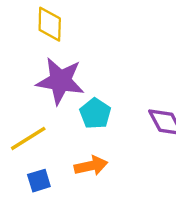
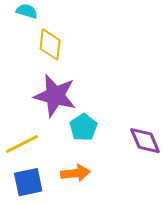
blue square: (39, 181) -> (28, 182), size x1.4

